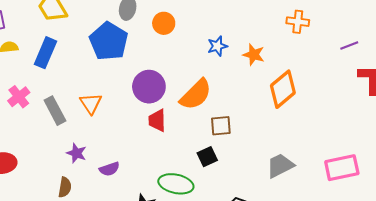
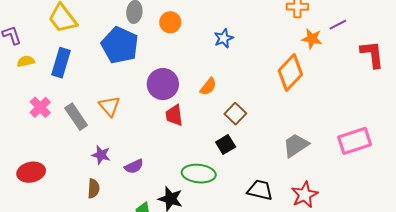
purple line: (349, 45) -> (338, 25), moved
orange star: (254, 55) -> (312, 39), moved
orange semicircle: (196, 95) -> (208, 87), size x0.6
brown square: (221, 126) -> (235, 114), turned -35

